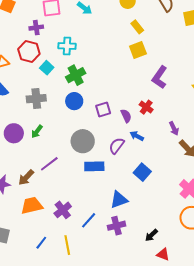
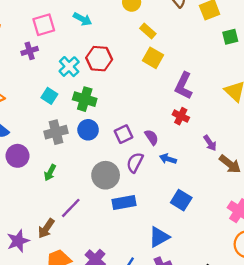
cyan cross: (67, 46) -> (69, 67), turned -36
yellow square: (138, 50) -> (153, 58), turned -30
red hexagon: (29, 51) -> (99, 59), moved
green cross: (76, 75) -> (85, 99), turned -36
gray cross: (36, 99) -> (56, 132), moved
red cross: (146, 107) -> (181, 116), moved
purple circle: (14, 133) -> (17, 156), moved
purple semicircle: (117, 146) -> (135, 162), moved

